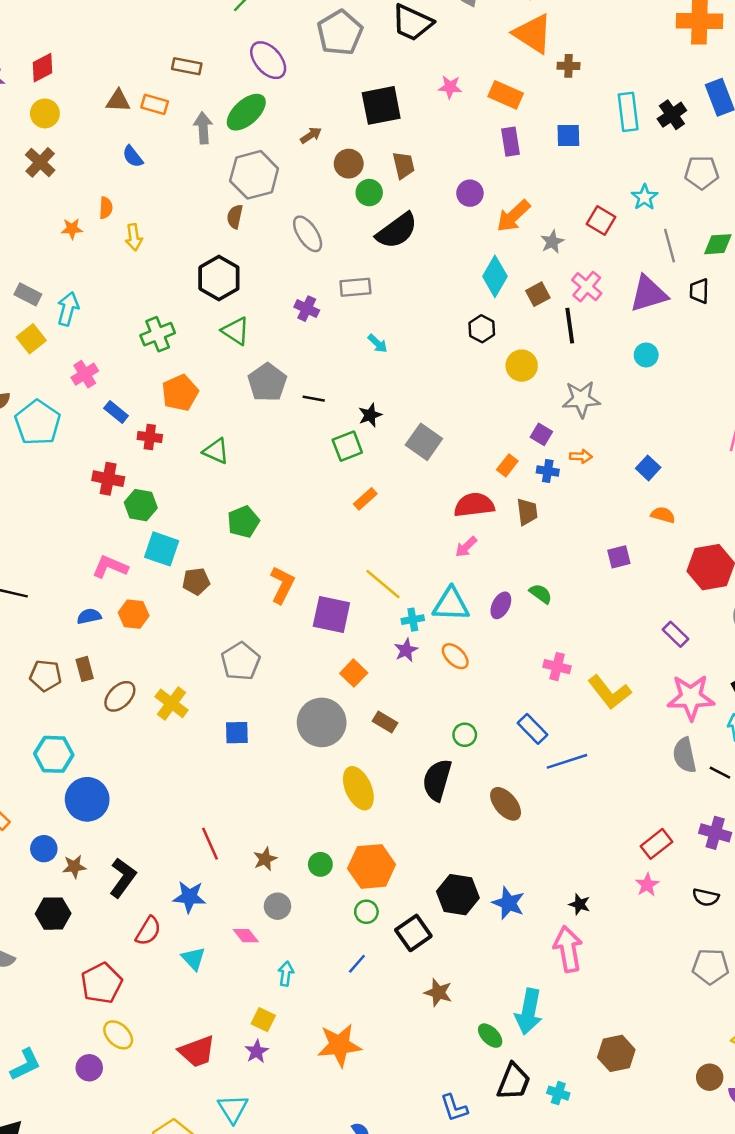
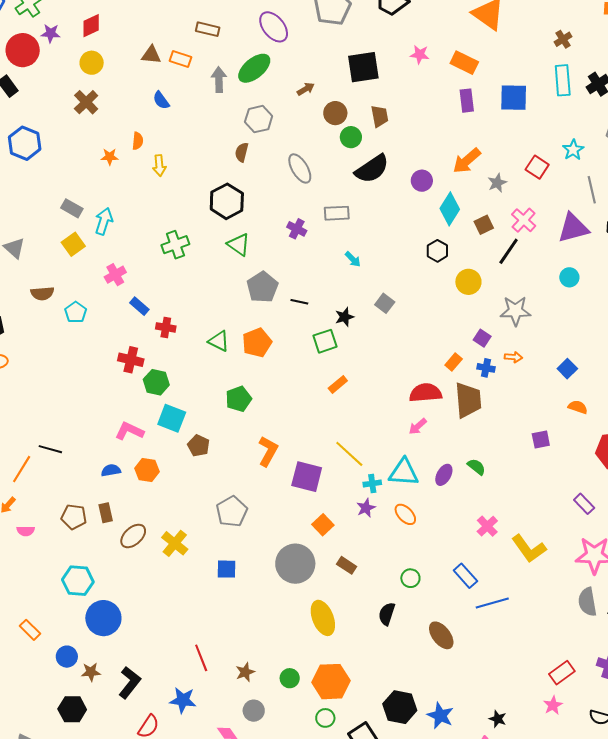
brown cross: (569, 66) -> (563, 39), moved, turned -36
blue square: (568, 136) -> (514, 98), size x1.4
gray hexagon: (254, 175) -> (259, 119), size x0.7
purple circle: (470, 193) -> (422, 181), moved
black line: (570, 326) -> (509, 251), turned 40
orange pentagon: (180, 393) -> (257, 343), moved
cyan pentagon: (38, 423) -> (76, 312), size x0.6
gray square: (424, 442) -> (385, 303), moved, size x0.7
brown trapezoid: (527, 512) -> (468, 400), size x1.6
brown pentagon: (196, 581) -> (198, 446), turned 30
pink cross: (557, 667) -> (487, 526), turned 30
black semicircle: (437, 780) -> (387, 614), size x0.7

